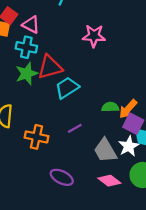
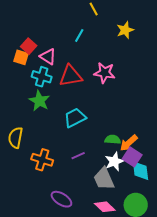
red triangle: (50, 67) -> (71, 76), moved
green star: (27, 74) -> (39, 101), turned -30
white star: (129, 146) -> (114, 161), moved

